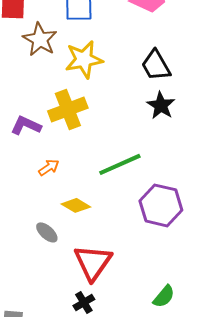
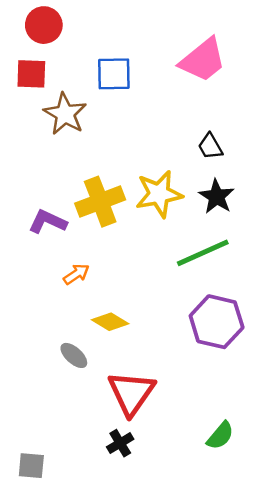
yellow star: (84, 59) -> (159, 194), moved
black trapezoid: (156, 65) -> (210, 146), size x0.7
green line: (120, 164) -> (203, 253), moved

